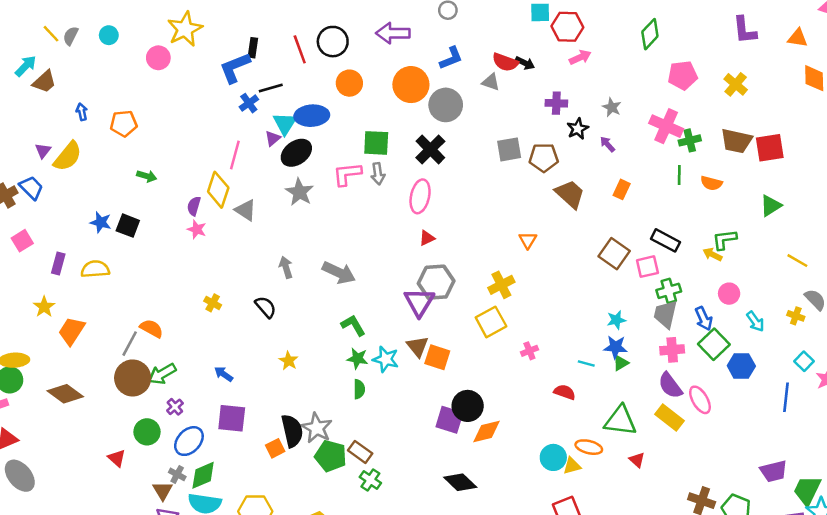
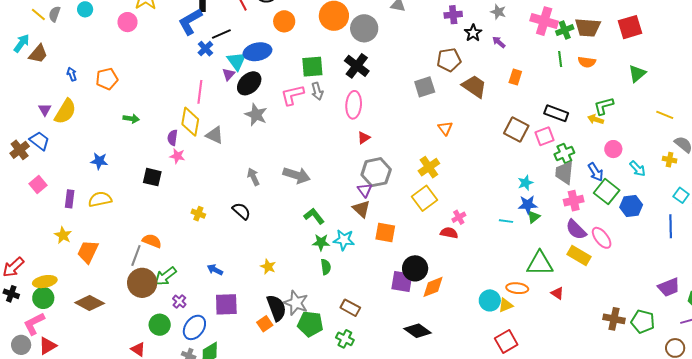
brown trapezoid: (736, 141) -> (588, 28), moved
gray square: (509, 149) -> (425, 87), moved
black square: (128, 226) -> (152, 177), moved
purple triangle: (419, 302) -> (365, 190), size x0.6
brown triangle: (417, 346) -> (361, 209), moved
yellow star: (289, 361) -> (268, 267), moved
red semicircle: (565, 392) -> (449, 233), moved
brown rectangle: (360, 452) -> (350, 308), moved

